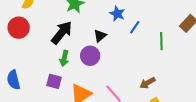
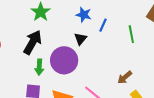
black triangle: (100, 36) -> (80, 39), moved
purple circle: (90, 56) -> (64, 60), size x1.4

